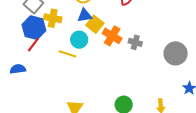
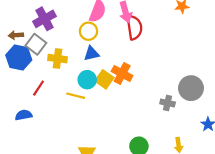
yellow square: (95, 24) -> (104, 79), moved
blue hexagon: (34, 28) -> (19, 57), moved
gray cross: (135, 42) -> (168, 103), moved

